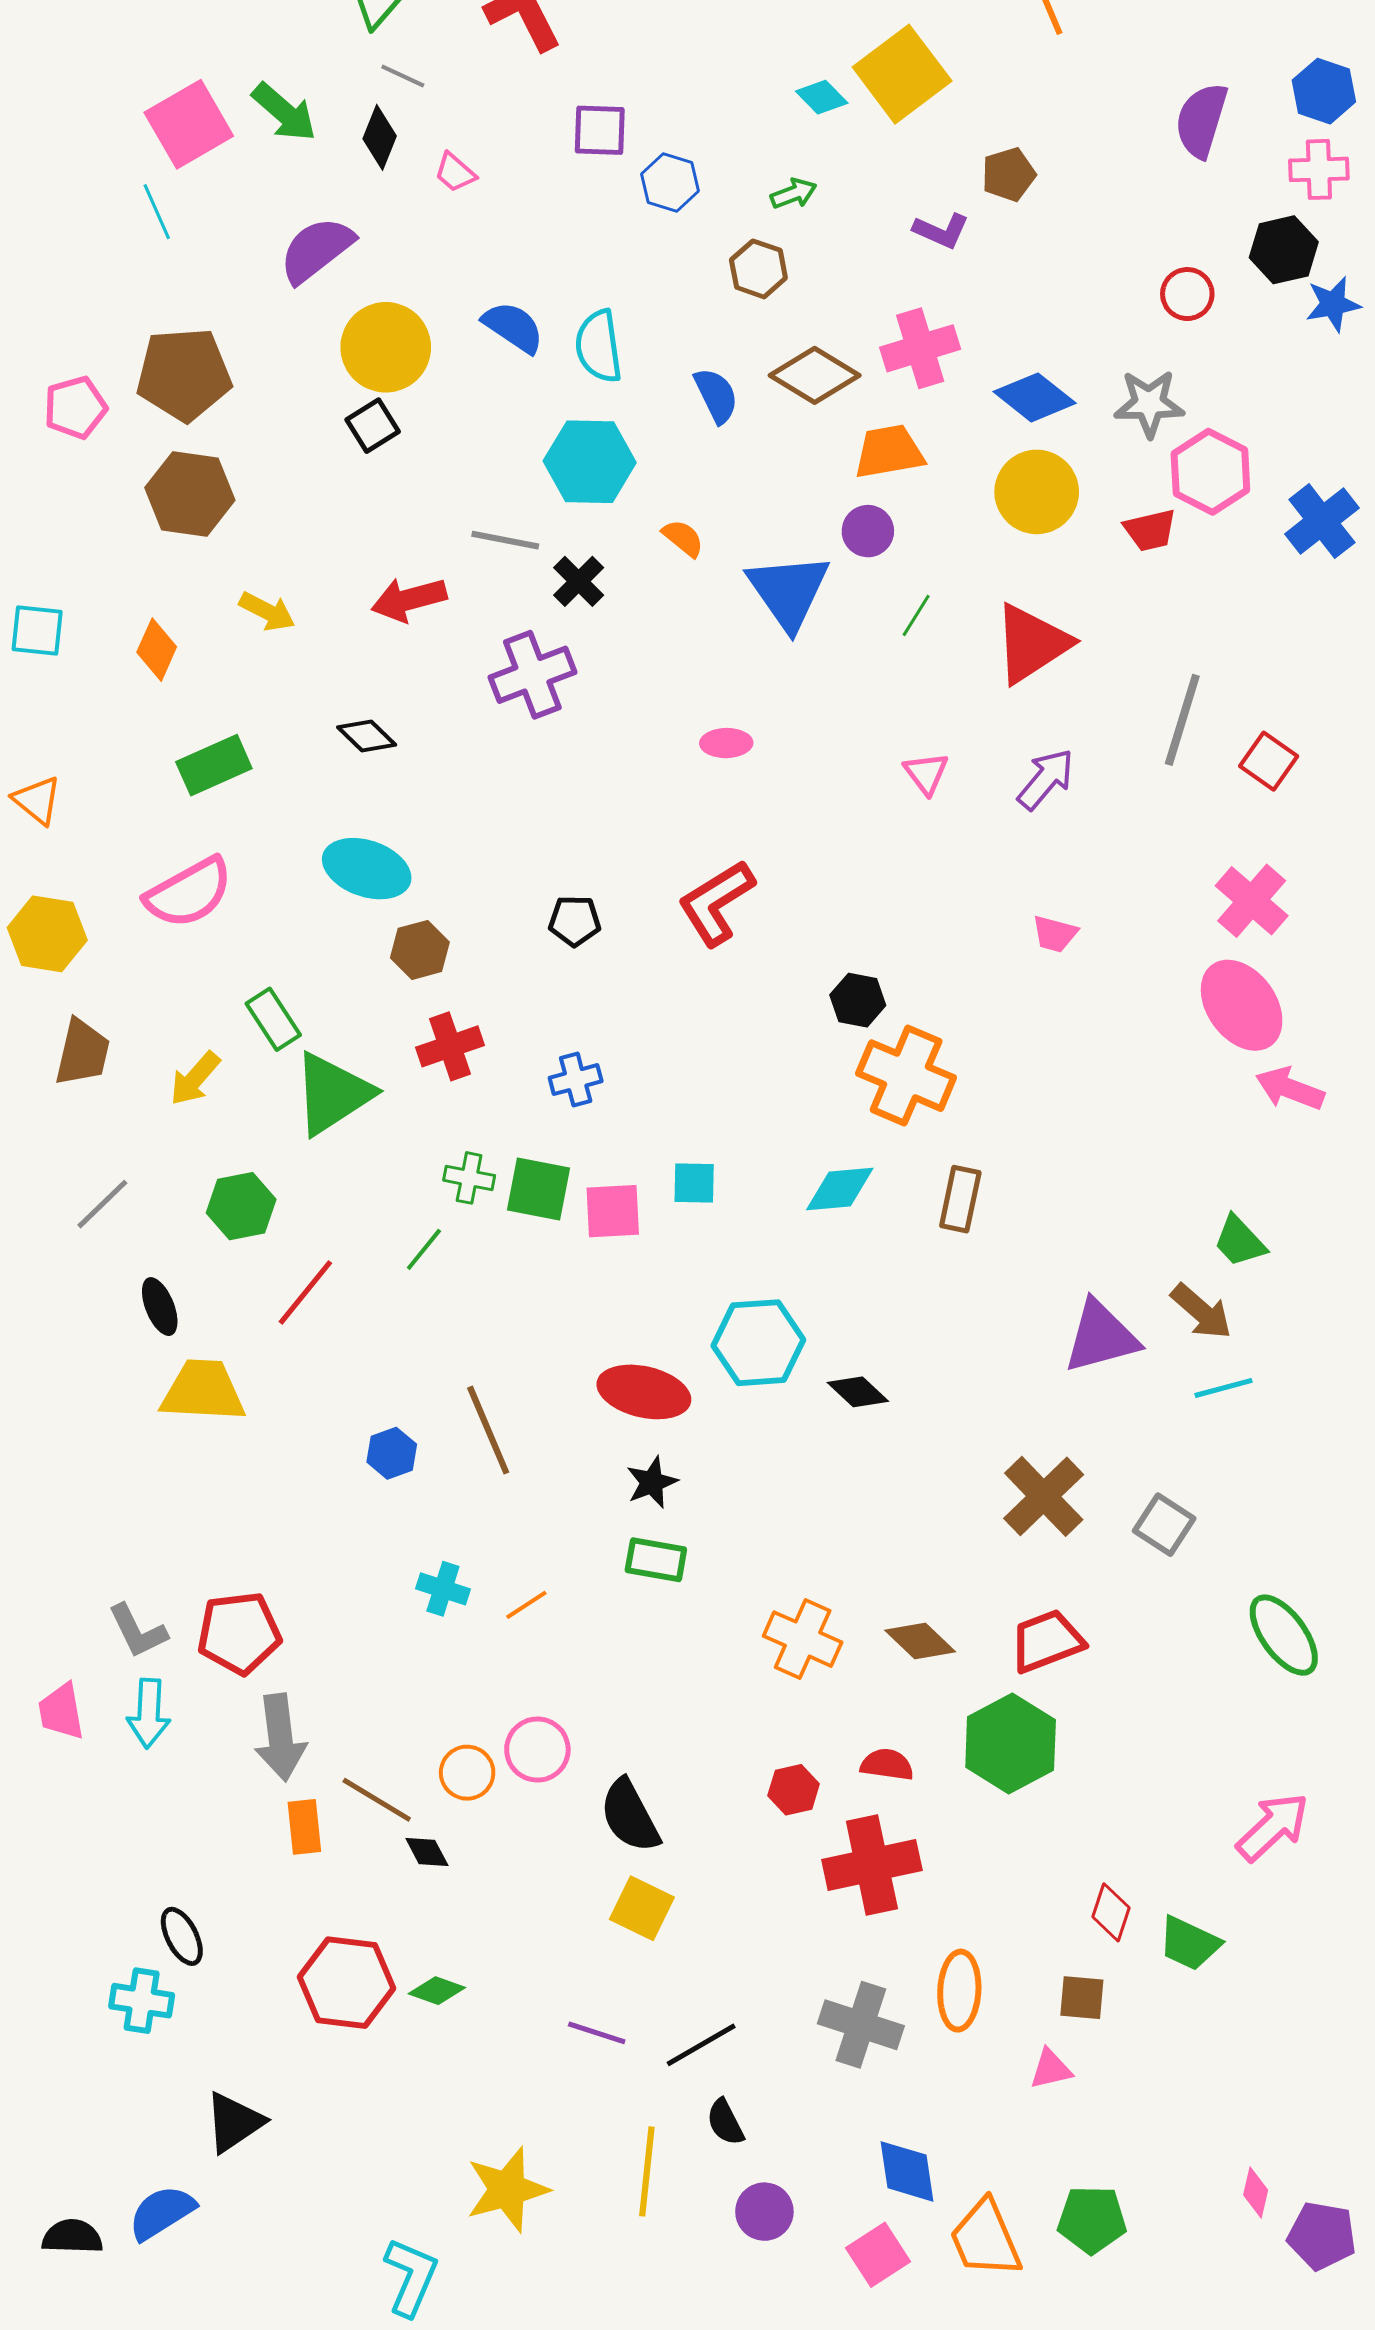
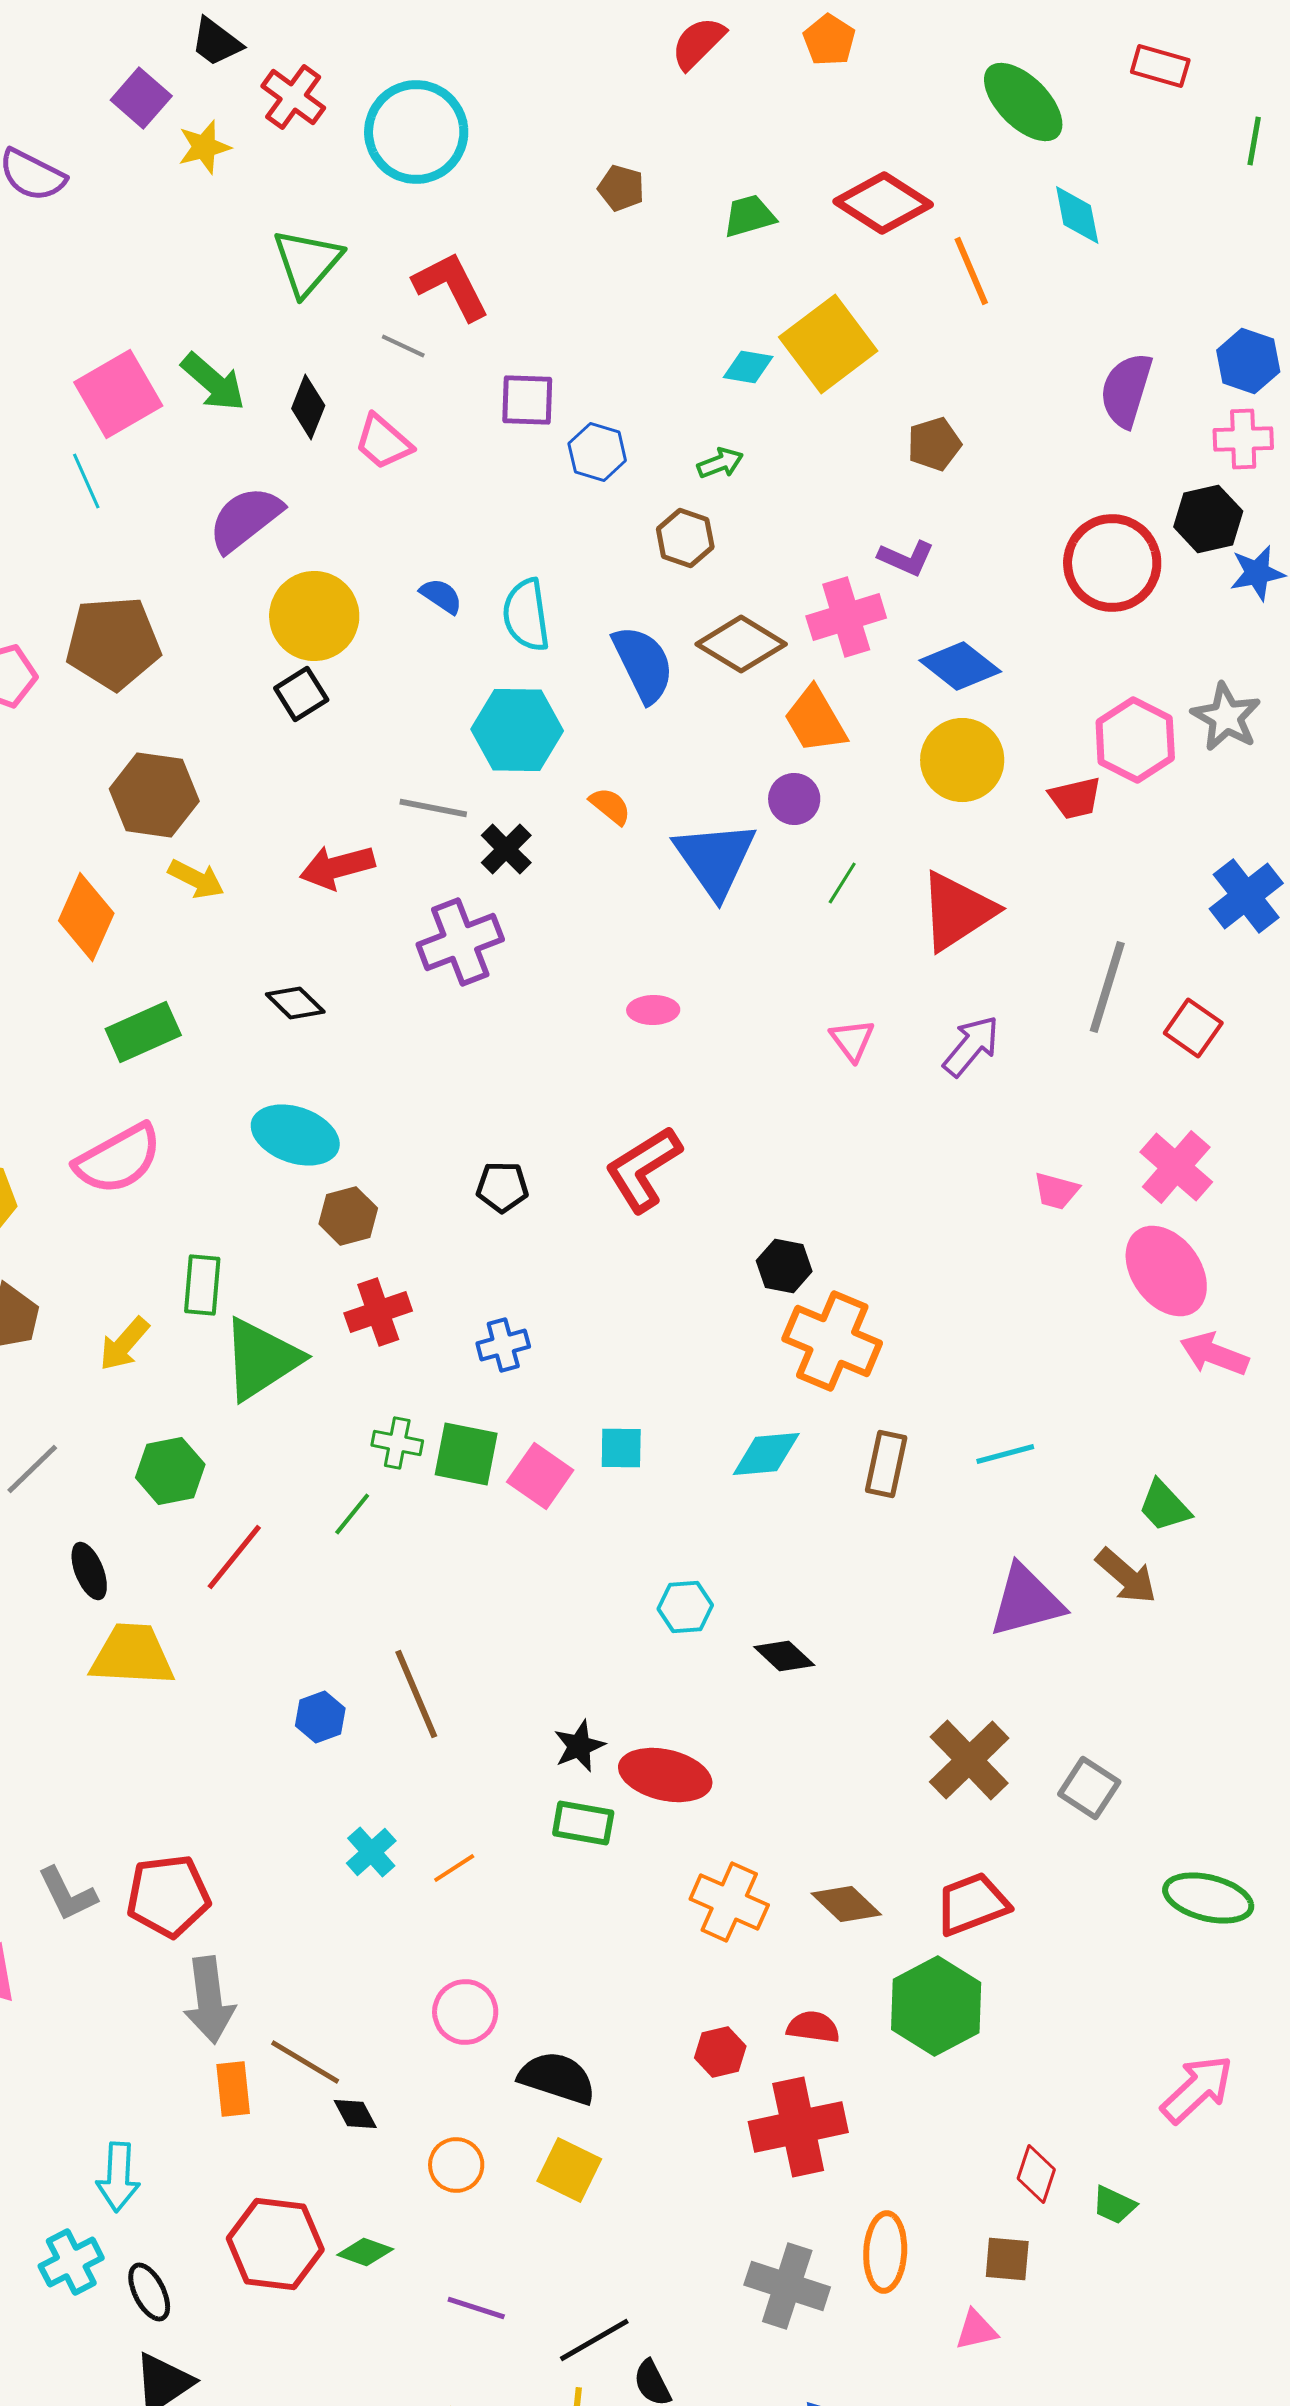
gray line: (403, 76) -> (403, 346), moved
cyan diamond: (822, 97) -> (748, 367), turned -36
pink trapezoid: (455, 172) -> (383, 442), size x1.4
purple L-shape: (941, 231) -> (906, 558), moved
red circle: (1187, 294) -> (1112, 563), size x1.8
blue semicircle: (513, 327) -> (441, 596), size x0.7
blue semicircle: (716, 395) -> (643, 664), size x1.4
gray star: (1149, 404) -> (1226, 717), moved, turned 30
orange trapezoid: (889, 452) -> (815, 720), turned -110
brown hexagon: (190, 494) -> (154, 795), moved
blue cross: (1322, 521) -> (1246, 896), moved
orange diamond: (157, 650) -> (86, 917), size x1.4
pink trapezoid: (1055, 934) -> (1056, 1191), moved
green rectangle: (273, 1019) -> (202, 1285), turned 38
pink square: (613, 1211) -> (540, 1476), turned 38
cyan hexagon: (758, 1343) -> (685, 1607), size x0.6
cyan line: (1223, 1388) -> (1005, 1454), moved
red ellipse: (644, 1392) -> (665, 1775), moved
cyan cross: (443, 1589) -> (371, 1852), turned 30
green ellipse: (1284, 1635) -> (1208, 1898), turned -40
cyan arrow: (149, 1713) -> (118, 2177), moved
orange circle: (467, 1773) -> (456, 2165), moved
black semicircle: (630, 1816) -> (557, 2078), turned 136
black ellipse: (182, 1936) -> (149, 2292), moved
green trapezoid: (1189, 1943) -> (1114, 2205), size x0.7
cyan cross: (142, 2001) -> (71, 2262), turned -36
purple line: (597, 2033) -> (476, 2308), moved
black line: (701, 2045) -> (594, 2340), moved

